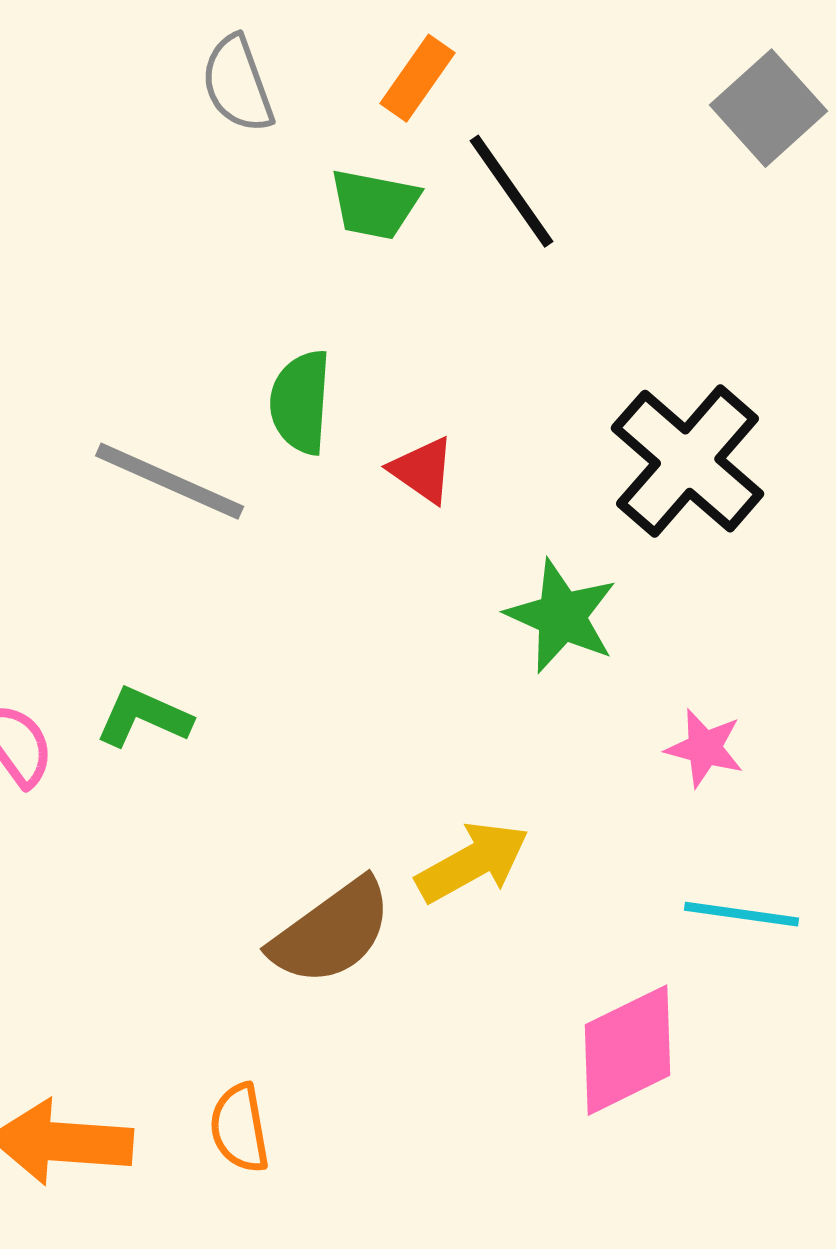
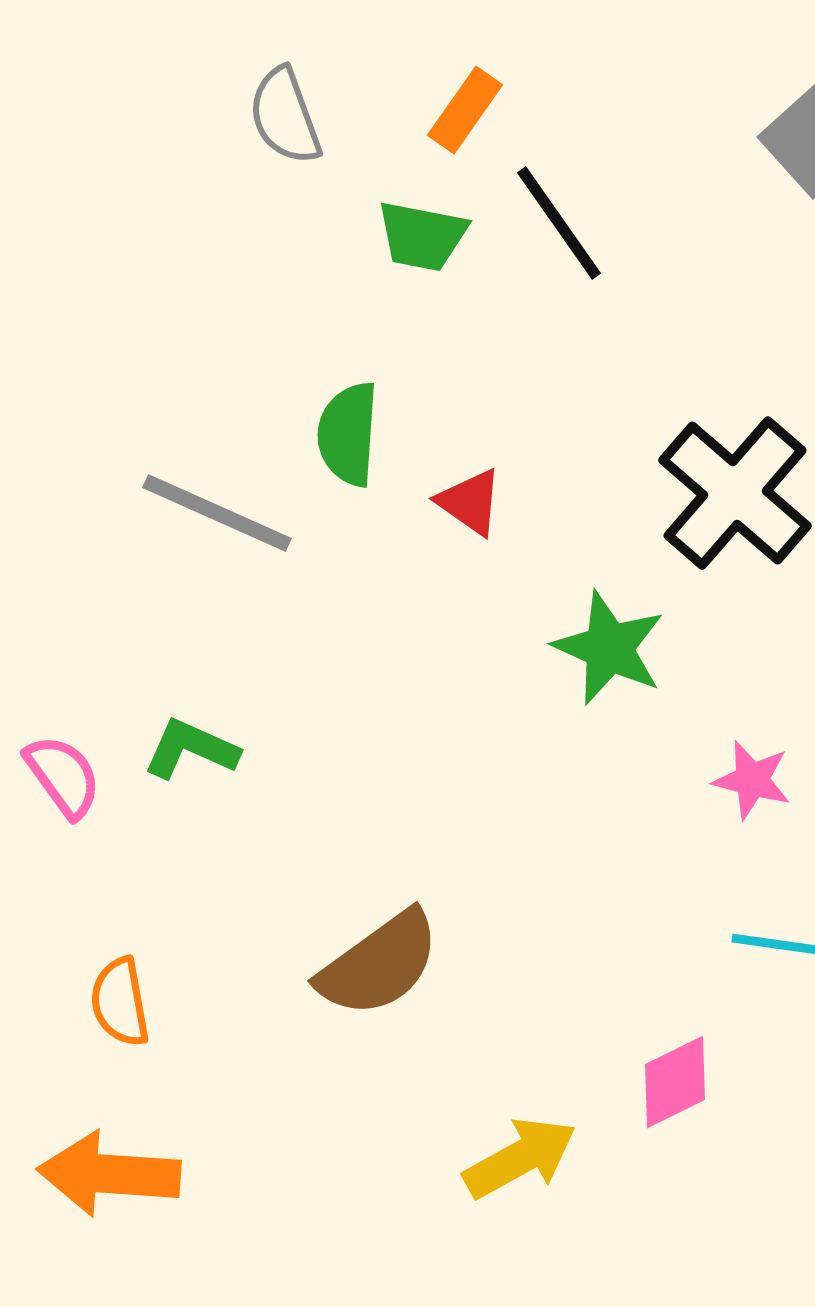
yellow arrow: (473, 862) -> (520, 1158), moved
pink diamond: (628, 1050) -> (675, 1082), size x0.7
orange semicircle: (240, 1128) -> (120, 1002), moved

